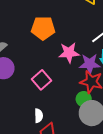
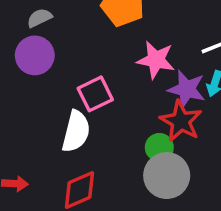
white semicircle: (39, 116) -> (76, 131), moved, size x1.6

